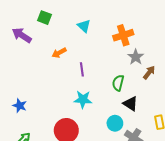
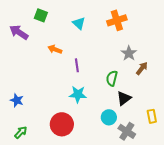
orange cross: (123, 35) -> (117, 20), moved
orange arrow: (59, 53) -> (55, 49), turned 48
black triangle: (130, 104) -> (124, 98), turned 49

